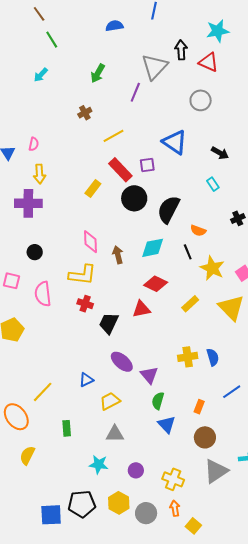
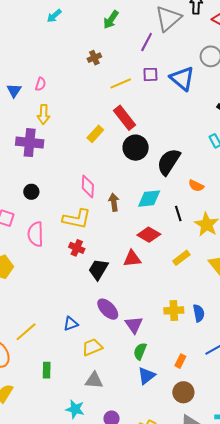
blue triangle: (175, 142) -> (182, 79), moved
purple square: (147, 165) -> (150, 74), moved
black line: (188, 252) -> (178, 214), moved
blue triangle: (167, 425) -> (146, 376), turned 30

